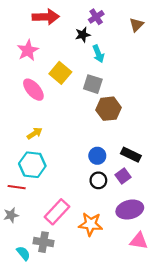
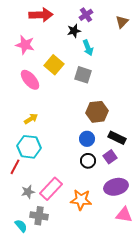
pink star: (28, 50) -> (25, 45), turned -30
brown hexagon: (108, 109) -> (97, 112), moved
red line: (17, 187) -> (15, 167), turned -70
gray star: (11, 215) -> (28, 192), moved

